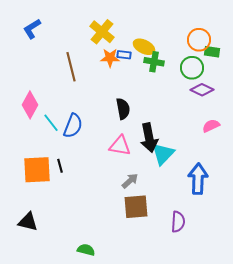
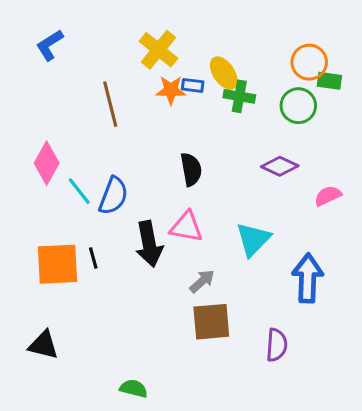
yellow ellipse: (144, 47) -> (224, 73), turned 30
purple diamond: (202, 90) -> (280, 166), moved
black arrow: (149, 138) -> (149, 244), moved

